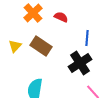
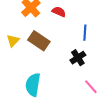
black cross: (80, 63) -> (78, 58), size x0.7

